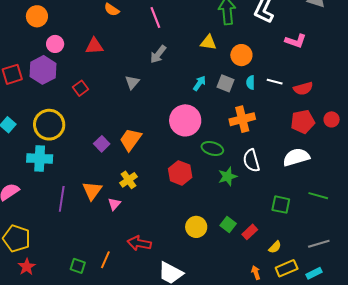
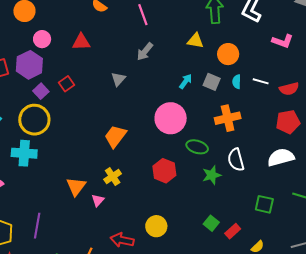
purple square: (102, 144) -> (41, 91), moved
purple line: (62, 199) -> (37, 226), moved
yellow circle: (196, 227) -> (156, 226), moved

